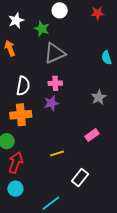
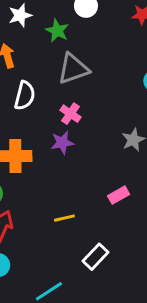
pink cross: (55, 83) -> (70, 114), turned 32
white semicircle: (23, 86) -> (25, 96), moved

